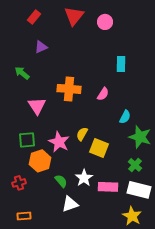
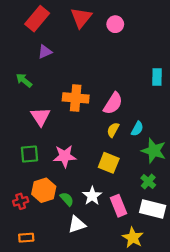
red rectangle: (34, 17) -> (37, 19), size x1.6
cyan rectangle: (121, 64) -> (157, 77), moved
pink semicircle: (103, 94) -> (113, 103), size x1.5
yellow semicircle: (82, 134) -> (113, 130), moved
pink star: (59, 142) -> (65, 156), turned -30
orange hexagon: (40, 161) -> (44, 190), moved
pink rectangle: (108, 187) -> (119, 206), turned 66
yellow star: (132, 216) -> (133, 238), moved

